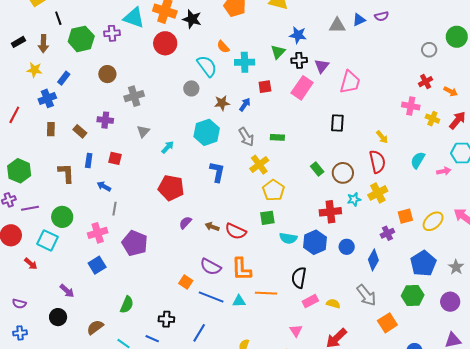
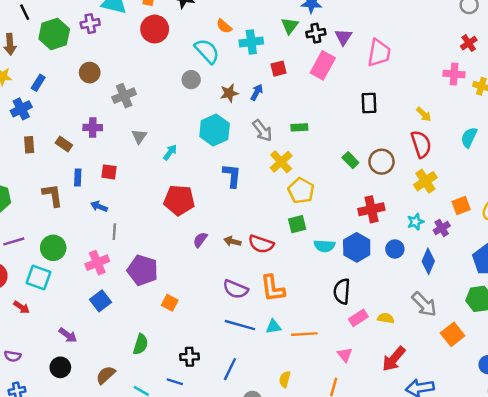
cyan star: (354, 199) -> (415, 222), moved
orange square: (186, 282) -> (170, 303), moved
orange line: (266, 293) -> (304, 334), moved

